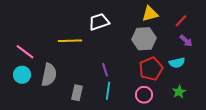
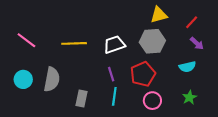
white trapezoid: (99, 22) -> (114, 44), moved
pink line: (25, 52) -> (26, 40), moved
red pentagon: (151, 69) -> (143, 74), moved

